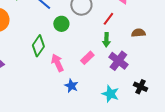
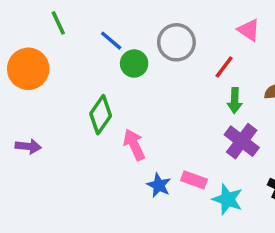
green circle: (61, 24) -> (134, 64), moved
green arrow: (106, 40) -> (235, 101), moved
pink rectangle: (87, 58) -> (194, 180), moved, turned 64

